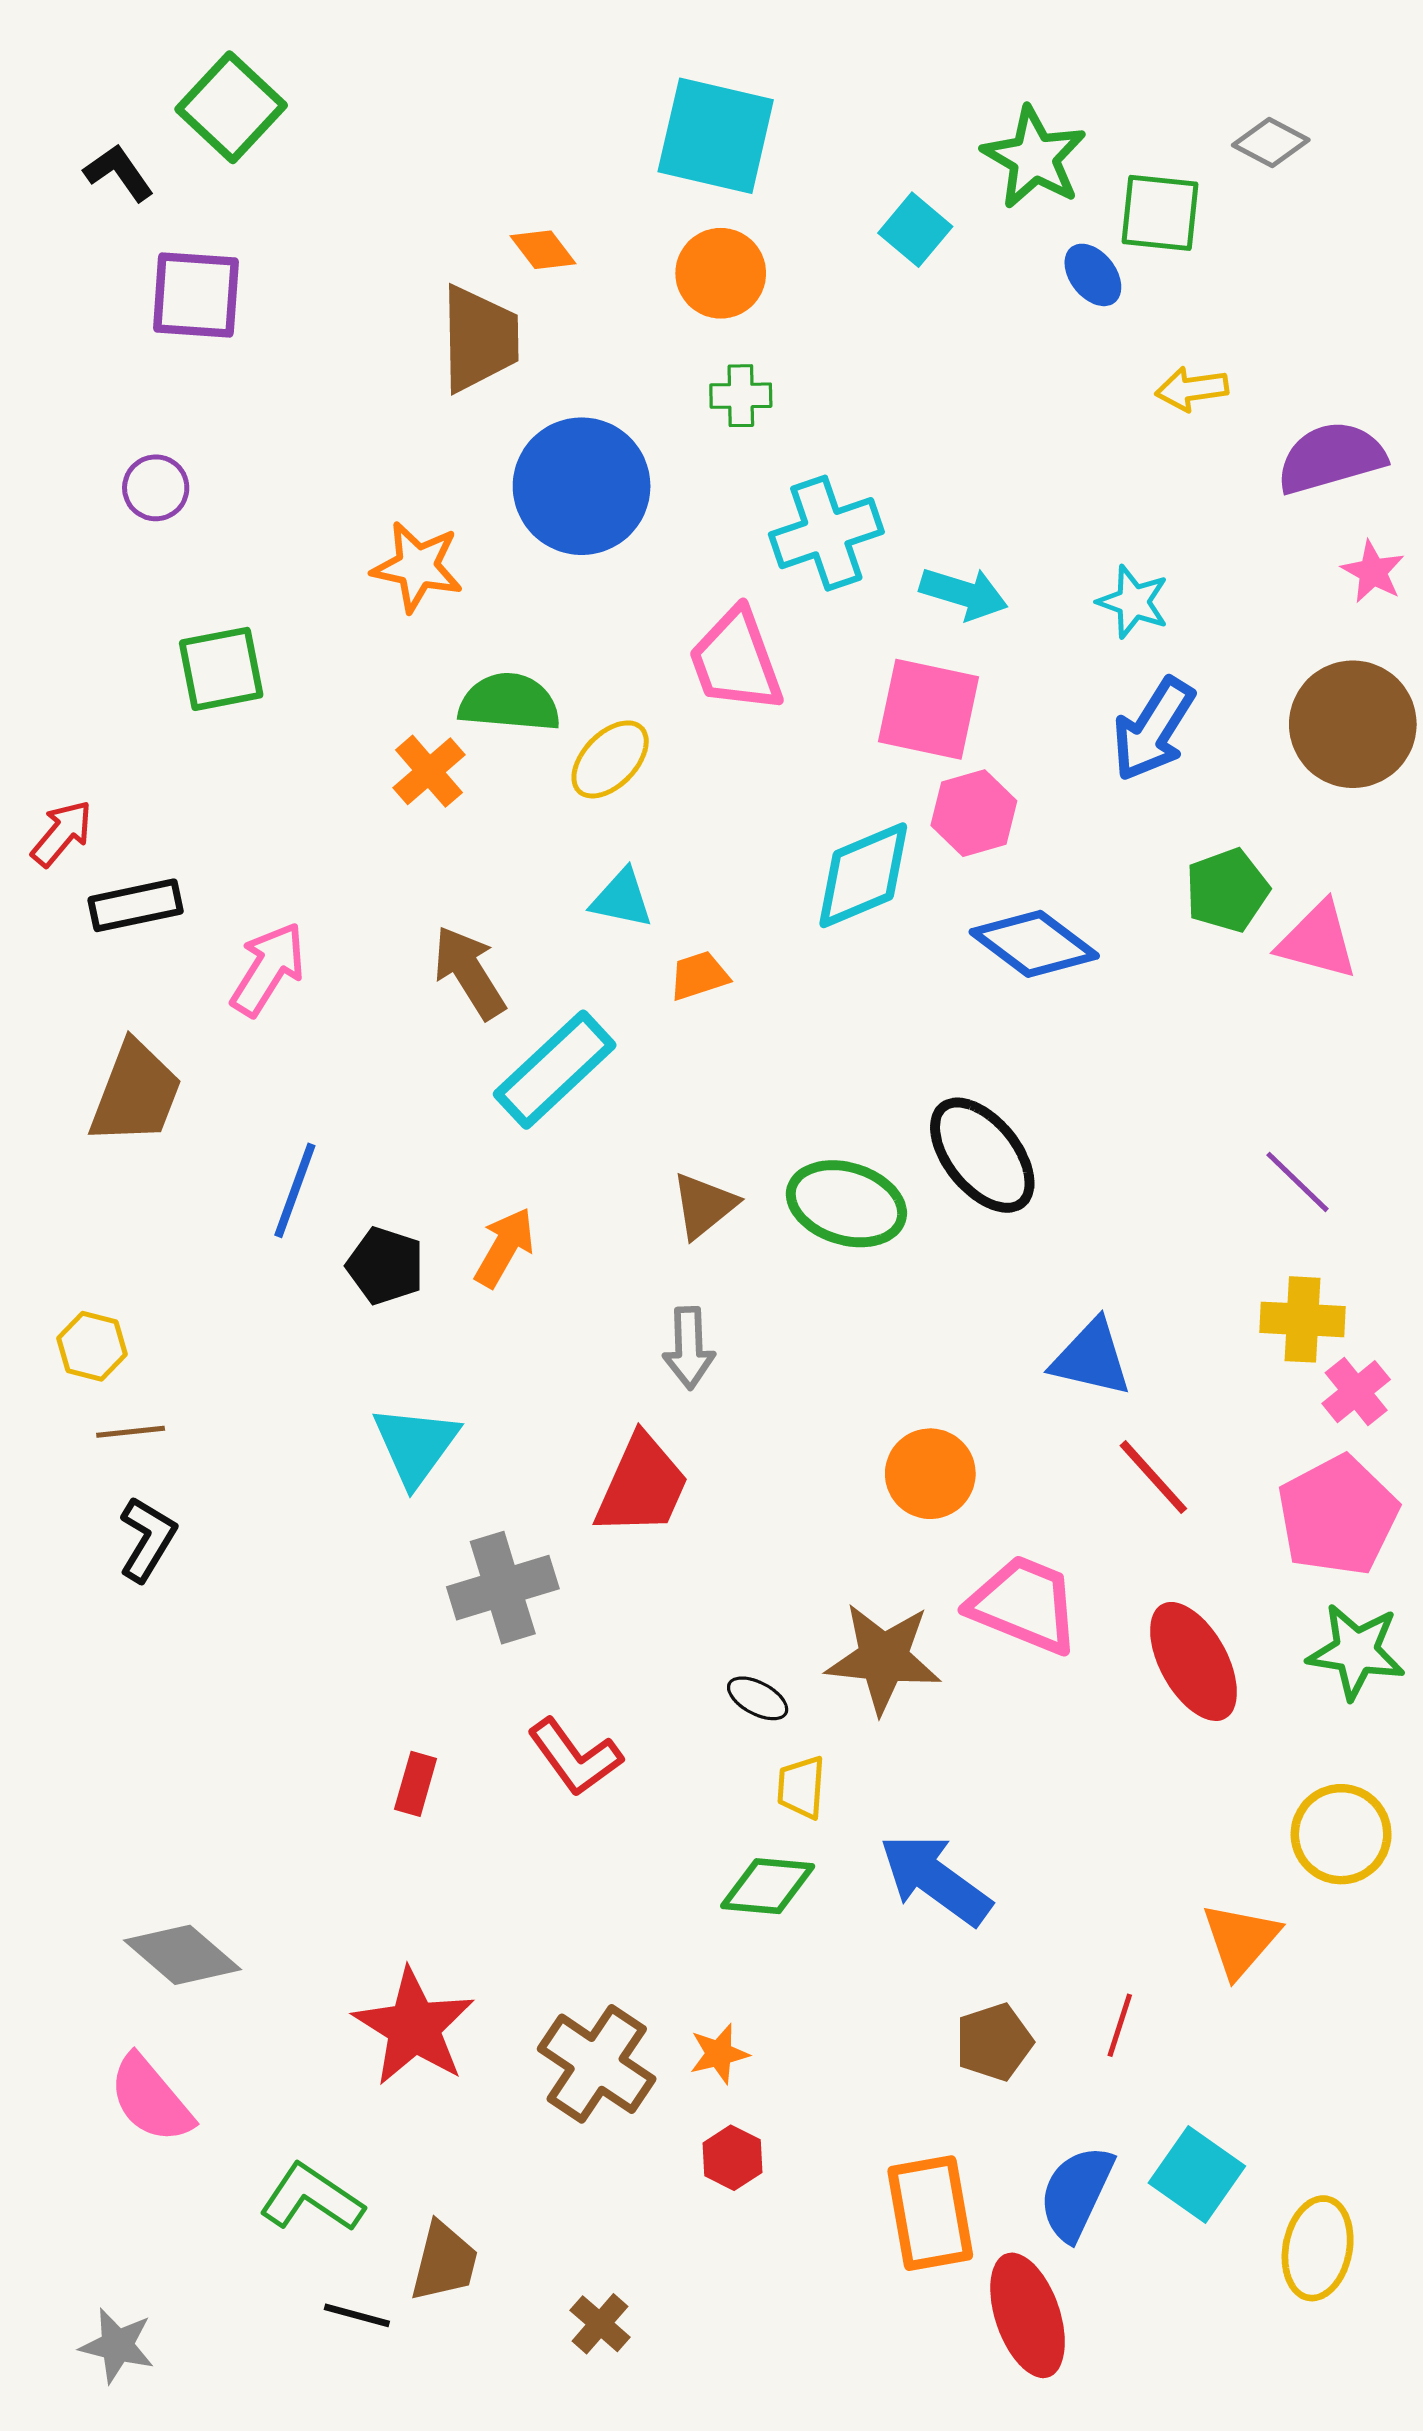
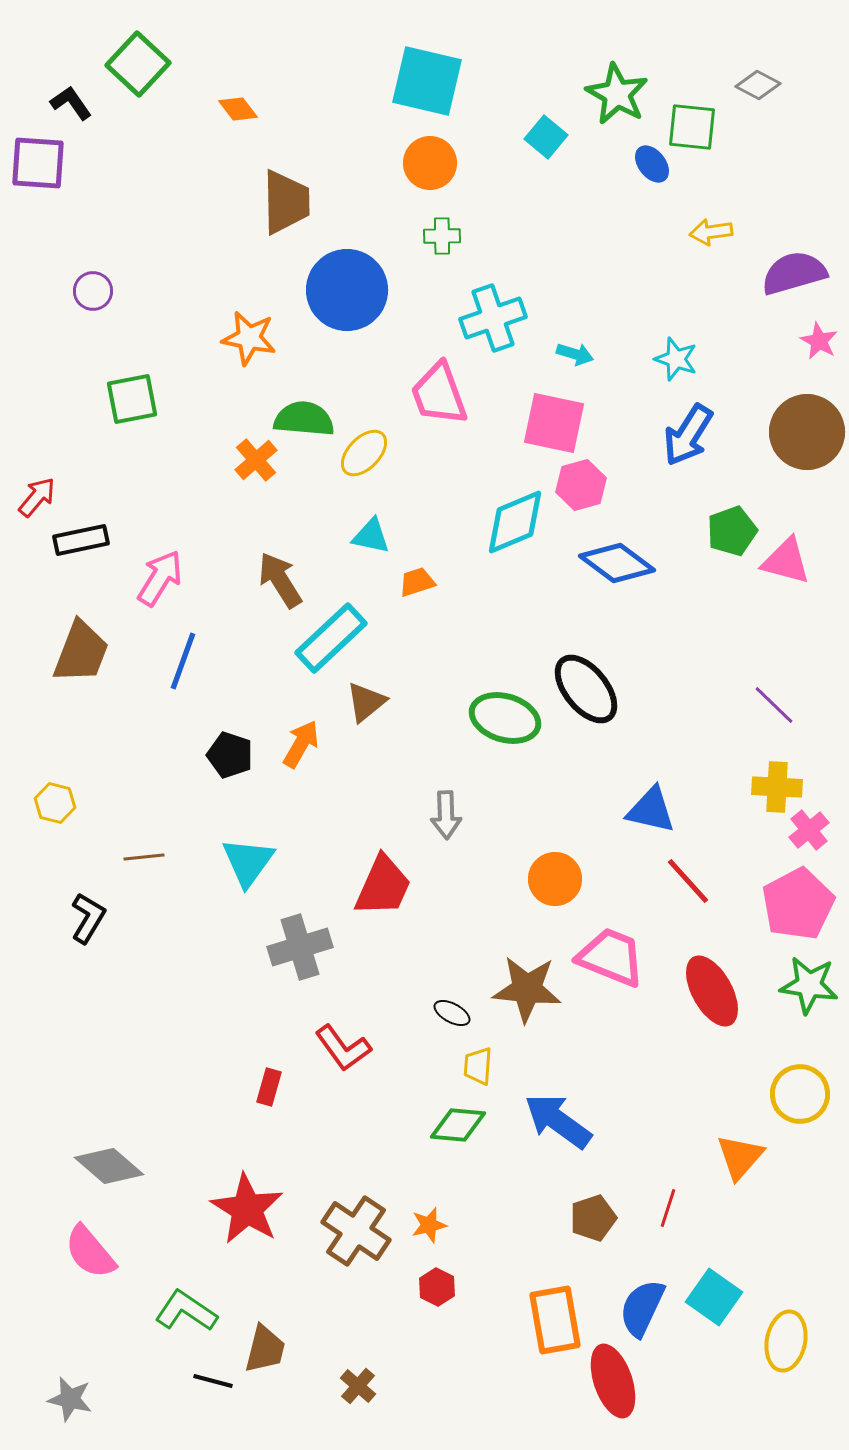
orange diamond: (543, 250) -> (238, 109), moved
purple square: (196, 295) -> (38, 163), moved
cyan arrow: (964, 593) -> (575, 354), size x0.7
blue line: (295, 1190) -> (183, 661), moved
brown triangle: (704, 1205) -> (366, 702), moved
gray arrow: (689, 1348) -> (446, 815), moved
brown line: (131, 1432) -> (144, 857), moved
red rectangle: (416, 1784) -> (269, 1087), moved

